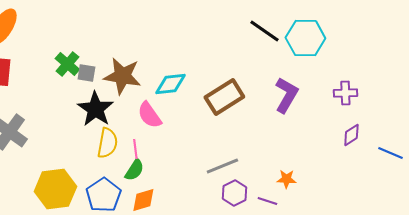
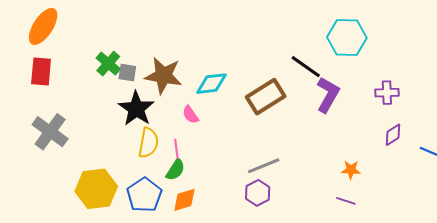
black line: (264, 31) -> (306, 67), moved
pink semicircle: (149, 115) -> (190, 115), size x0.7
orange star: (286, 179) -> (351, 170), moved
purple hexagon: (234, 193) -> (258, 193), moved
purple line: (267, 201) -> (346, 201), moved

